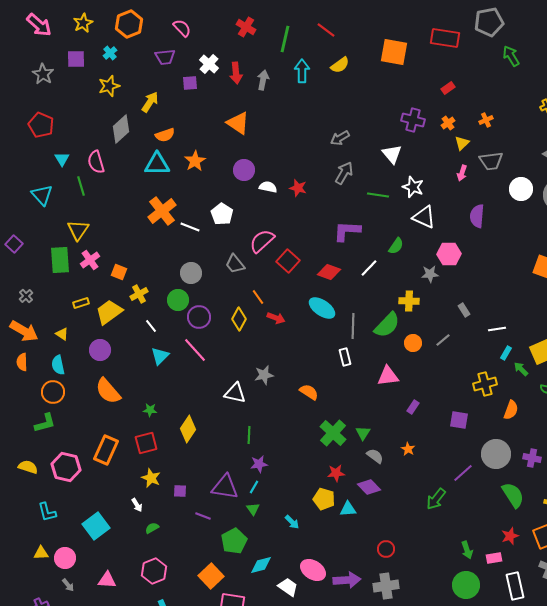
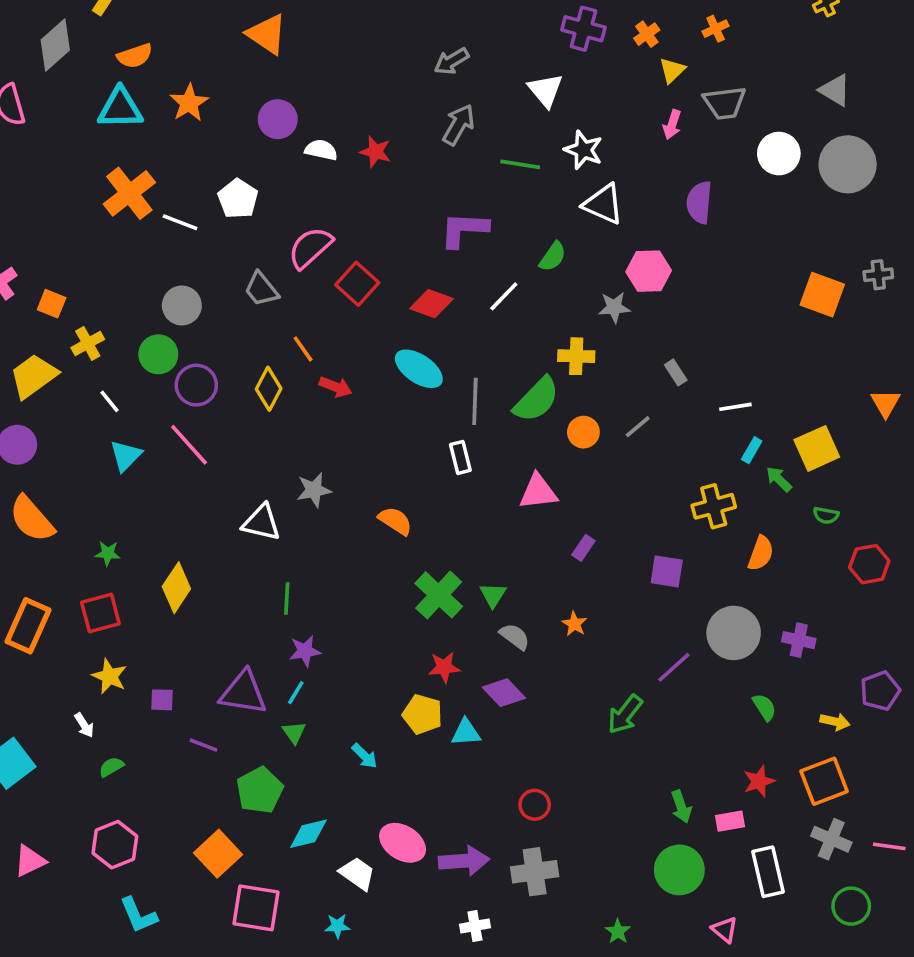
green semicircle: (513, 495) -> (764, 707), size x0.6
pink triangle: (107, 580) -> (30, 861), turned -30

